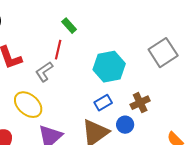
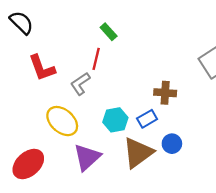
cyan hexagon: (109, 67) -> (115, 120), moved, size x0.7
brown cross: (140, 103) -> (165, 93), moved, turned 30

